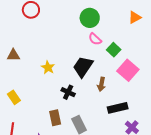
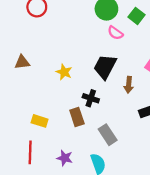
green square: (114, 50) -> (136, 16), moved
yellow rectangle: (14, 97) -> (40, 121), moved, turned -32
brown rectangle: (55, 118) -> (77, 117), moved

